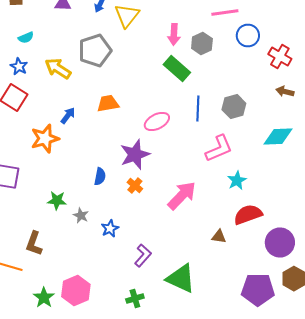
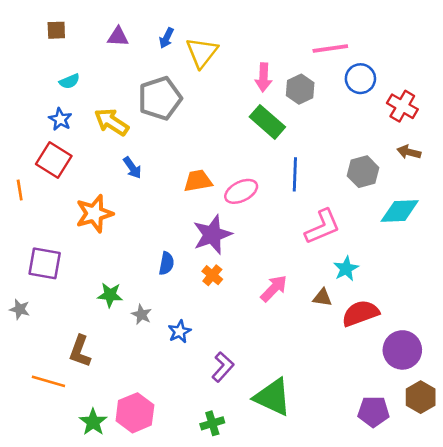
orange trapezoid: (108, 104) -> (198, 181), moved
gray hexagon: (234, 106) -> (363, 172), moved
blue arrow: (68, 116) -> (132, 168), moved, turned 108
pink arrow: (182, 196) -> (274, 288), size x0.7
brown triangle: (219, 236) -> (322, 298), moved
purple pentagon: (258, 290) -> (374, 412), size x0.7

